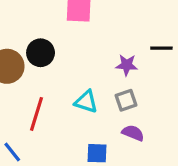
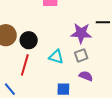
black circle: (41, 53) -> (29, 40), moved
purple star: (127, 65) -> (81, 33), size x1.5

